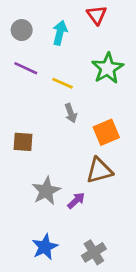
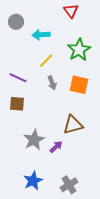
cyan arrow: (60, 33) -> (41, 35), moved, turned -108
purple line: (26, 68) -> (18, 78), moved
yellow line: (63, 83) -> (46, 61), turned -70
orange square: (106, 132) -> (79, 85), moved, turned 36

